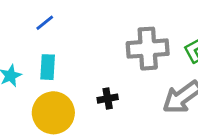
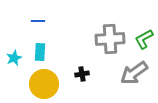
blue line: (45, 23) -> (38, 21), turned 40

